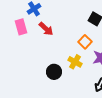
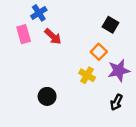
black circle: (54, 72) -> (47, 96), moved

